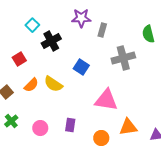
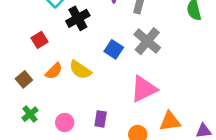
gray cross: (123, 58) -> (147, 41), moved, turned -35
pink triangle: (106, 100) -> (144, 89), turned -35

